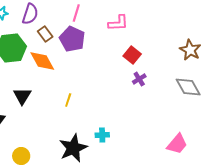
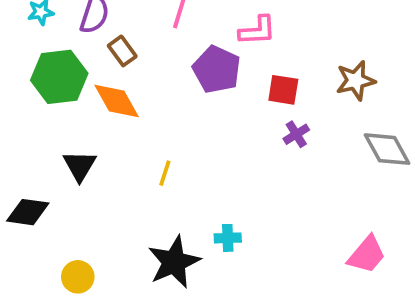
purple pentagon: (72, 39) -> (217, 69), moved
brown star: (190, 50) -> (356, 81), moved, turned 30
red square: (132, 55) -> (283, 90), turned -30

